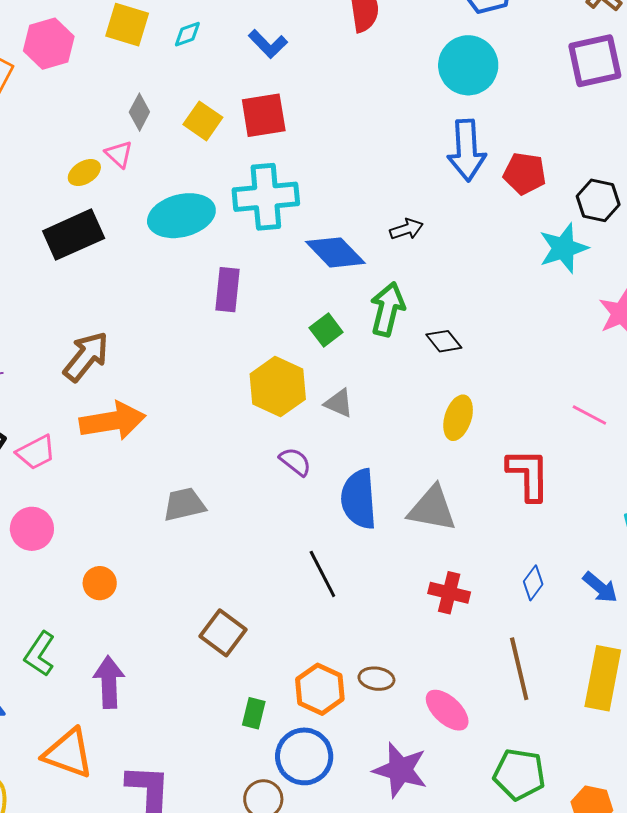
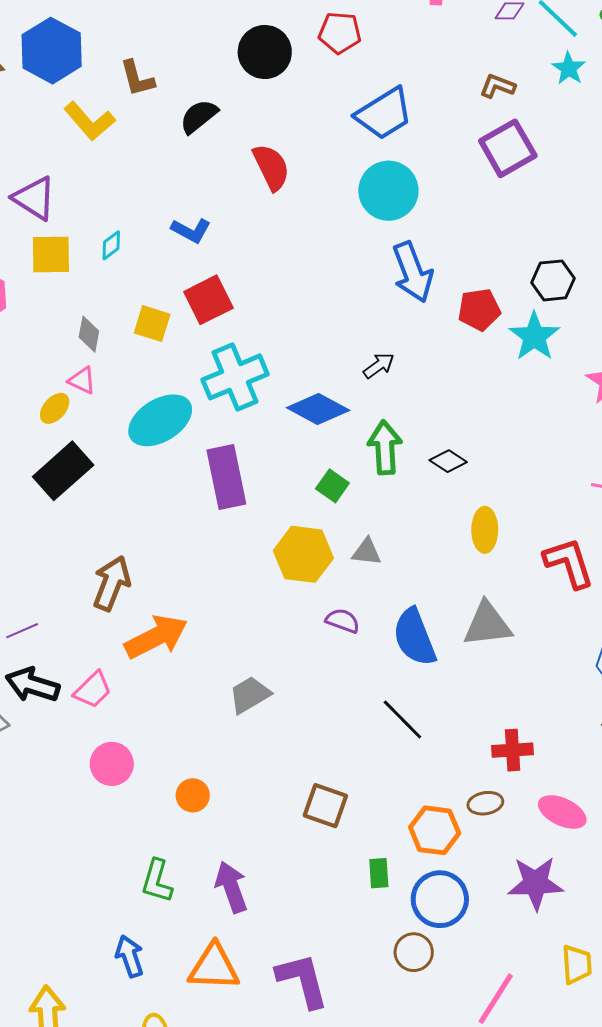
red pentagon: (525, 173) -> (479, 310), moved
purple rectangle: (227, 290) -> (226, 477), size x1.4
red cross: (449, 593) -> (513, 750), moved

